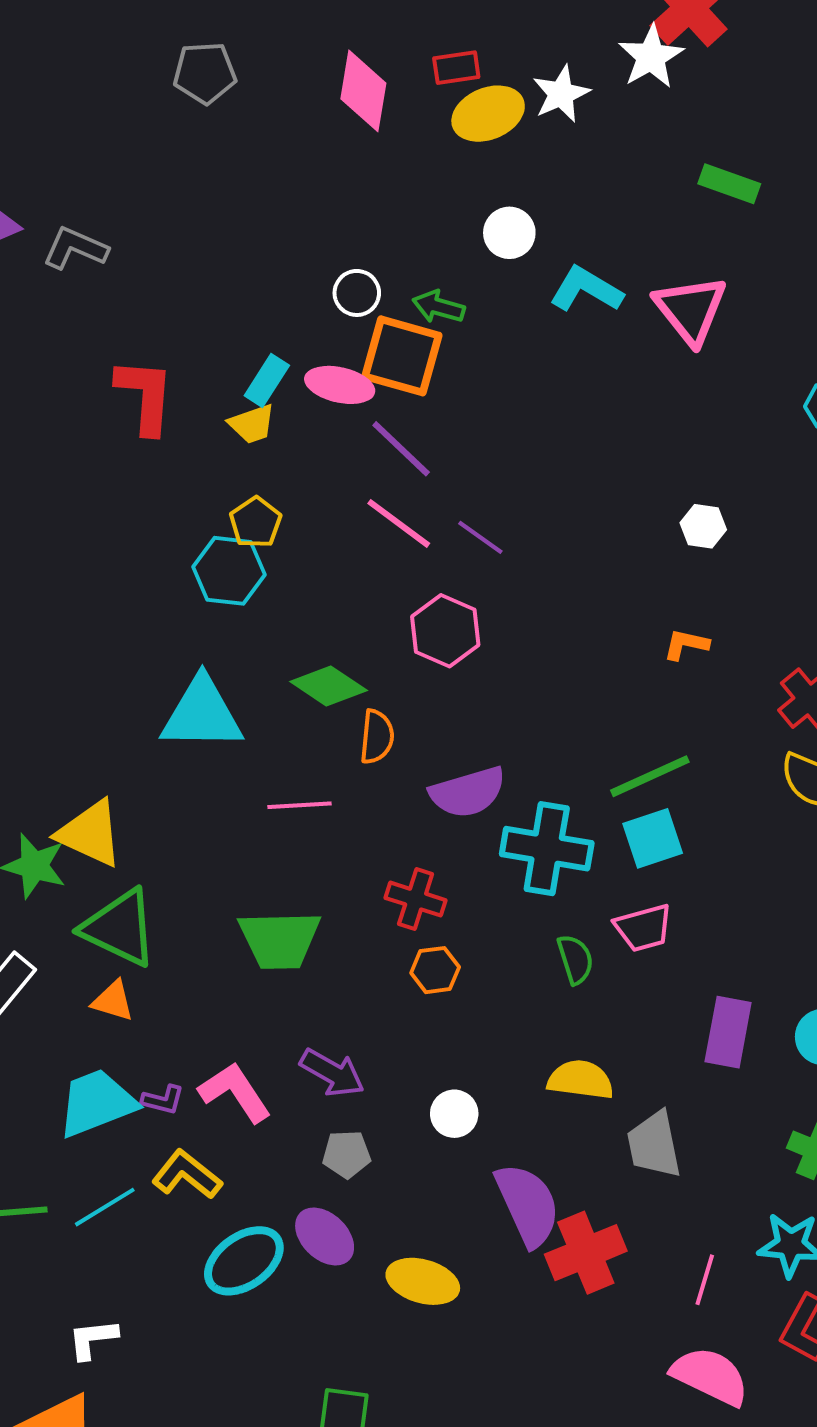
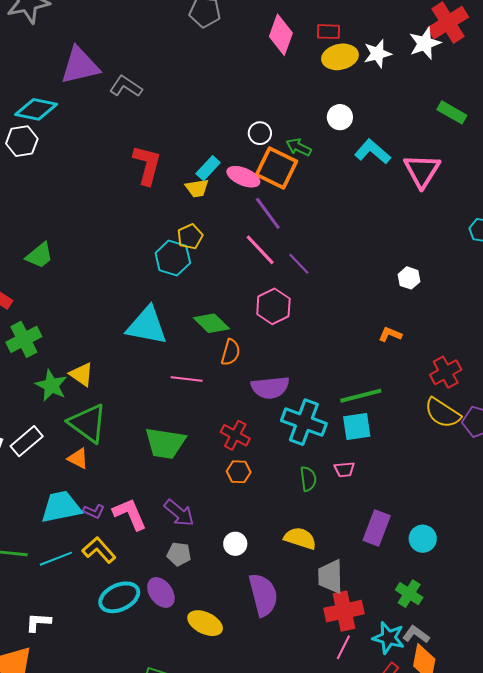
yellow triangle: (90, 833) -> (82, 374), size x0.7
pink trapezoid: (643, 928) -> (344, 469), size x0.7
red cross: (586, 1253) -> (344, 611), moved

